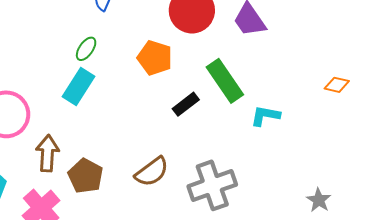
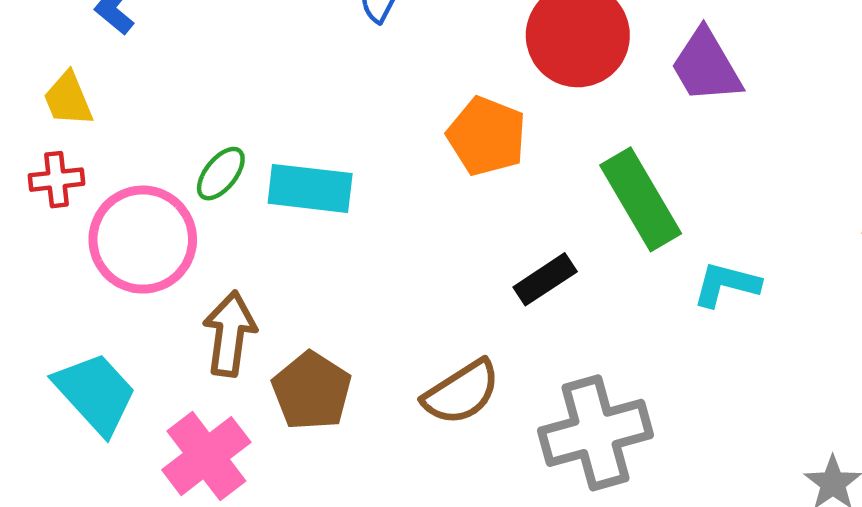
green ellipse: (86, 49) -> (221, 174), moved
cyan rectangle: (78, 87) -> (310, 188), turned 60
black rectangle: (186, 104) -> (545, 279), moved

